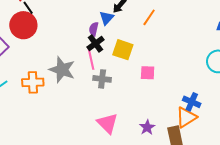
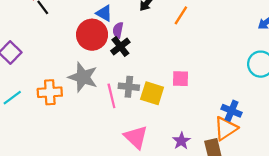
blue triangle: (106, 18) -> (104, 13), moved, turned -42
red circle: (23, 25) -> (92, 35), moved
yellow square: (123, 50) -> (152, 93), moved
pink line: (91, 59) -> (111, 96), moved

